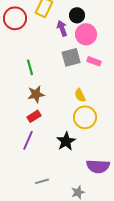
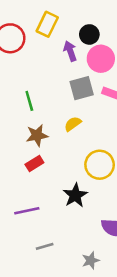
yellow semicircle: (80, 95) -> (73, 124), moved, turned 80
purple line: (28, 140) -> (27, 211), moved, turned 54

